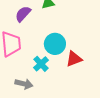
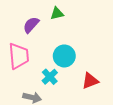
red triangle: (74, 59) -> (90, 81), moved

